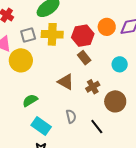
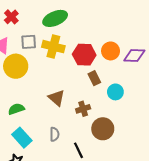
brown rectangle: (84, 58) -> (94, 78), moved

